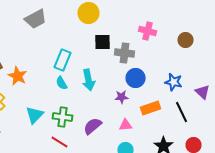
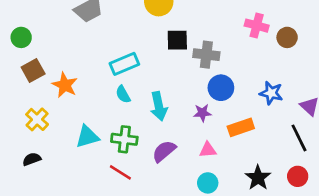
pink cross: (148, 31) -> (257, 26), moved
cyan rectangle: (62, 60) -> (124, 64), turned 45
cyan arrow: (88, 80) -> (159, 106), moved
black line: (182, 112) -> (299, 138), moved
cyan triangle: (34, 115) -> (87, 137), turned 30

